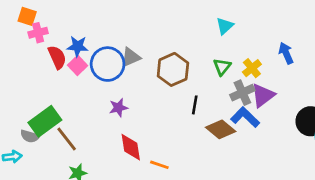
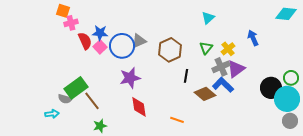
purple star: (118, 108) -> (130, 78), size x1.5
orange line: (159, 165) -> (177, 120), moved

